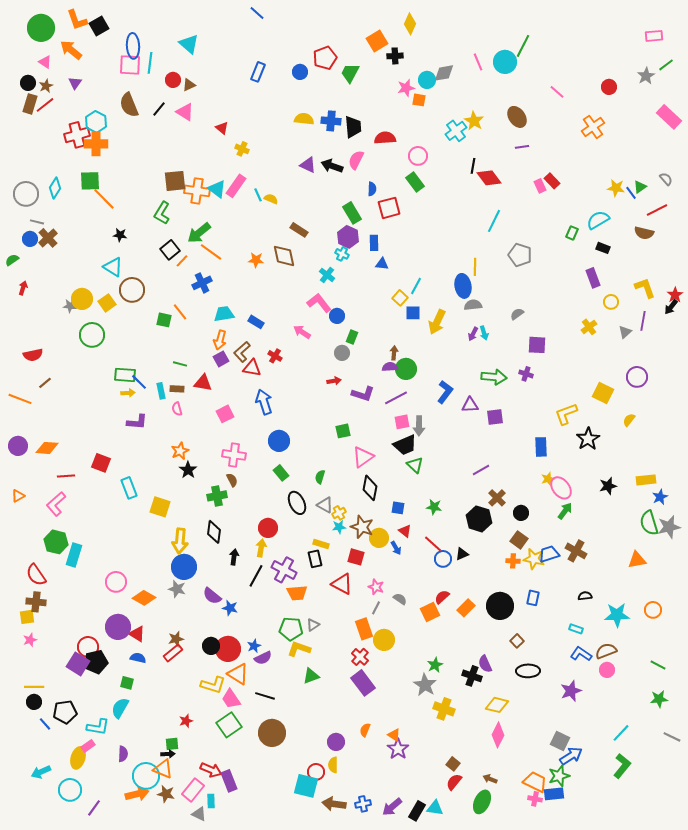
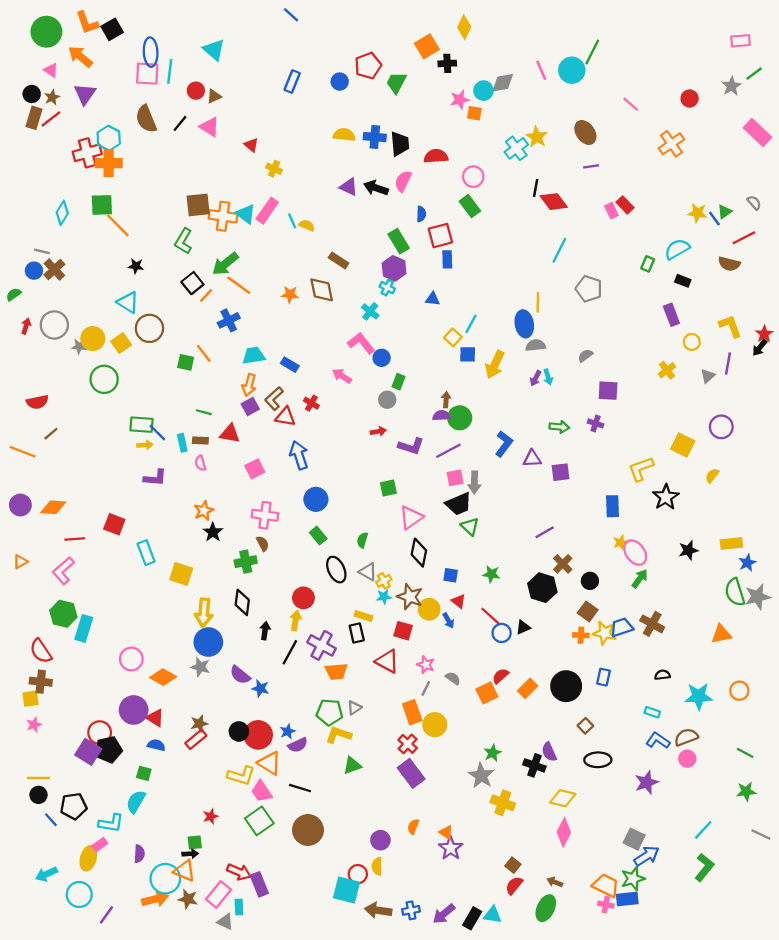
purple triangle: (75, 83) -> (85, 94), size x1.5
gray circle: (26, 194) -> (54, 325), moved
blue rectangle: (374, 243) -> (447, 259), moved
green arrow: (494, 377) -> (559, 427), size x0.7

